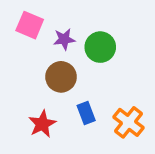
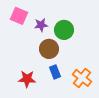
brown circle: (61, 77) -> (49, 49), moved
red star: (42, 124) -> (27, 79), turned 30

